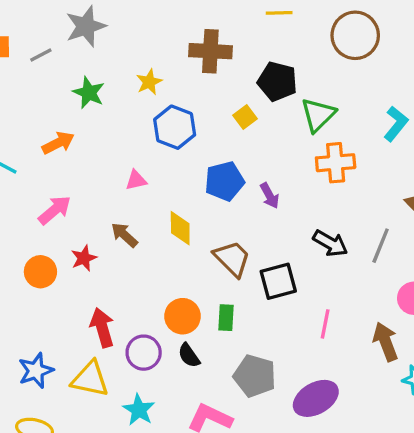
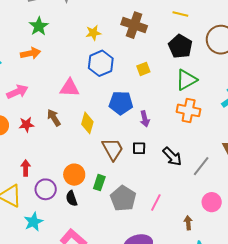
black pentagon: (277, 81) -> (180, 46), moved
green star: (89, 93) -> (39, 26), moved
pink triangle: (136, 180) -> (70, 88), size x1.5
black square: (278, 281) -> (139, 148), moved, size x0.6
red arrow: (102, 328) -> (26, 168), size x0.7
brown arrow: (386, 342) -> (188, 223), size x0.6
gray pentagon: (255, 376) -> (123, 198), moved

